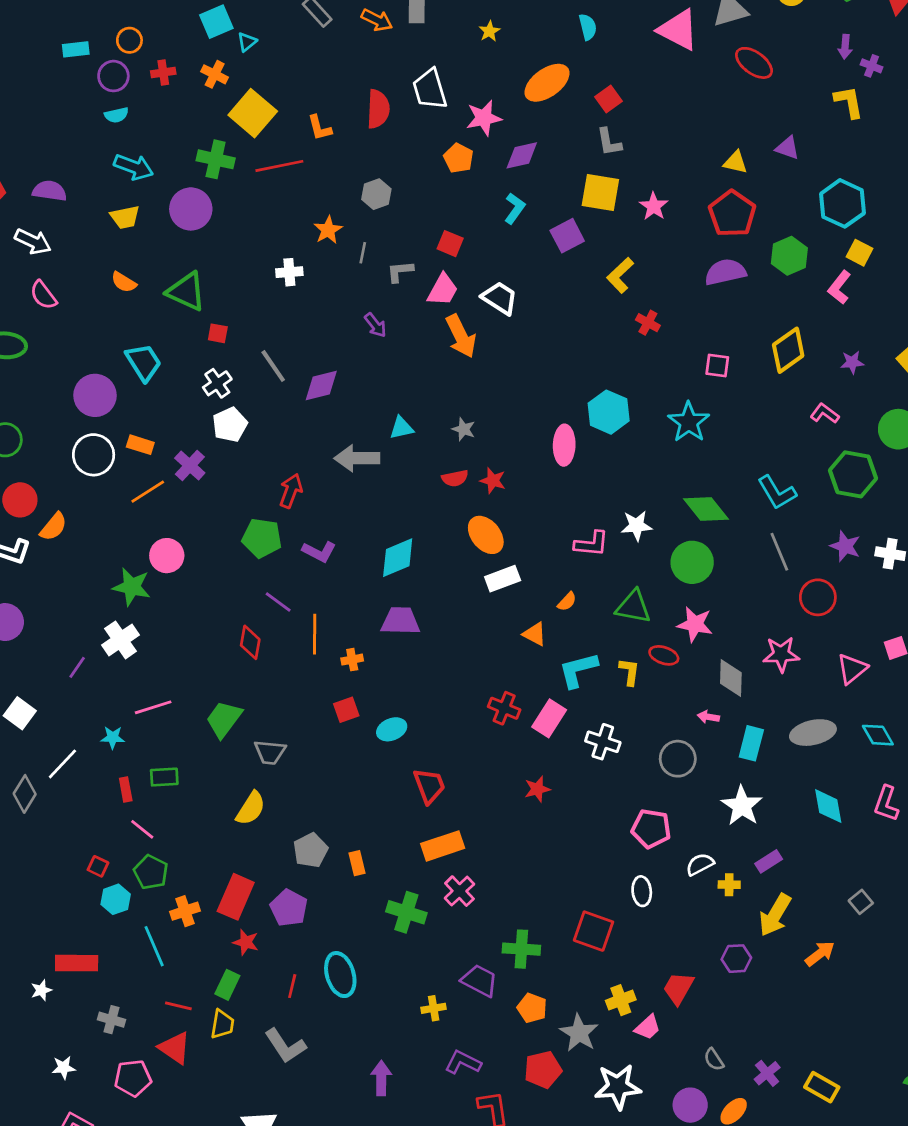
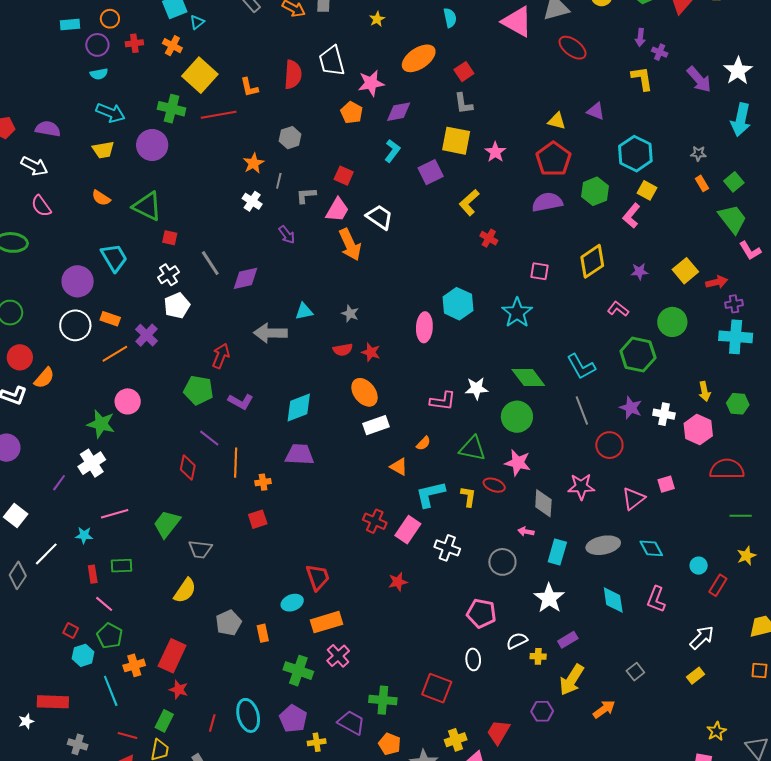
white cross: (289, 272) -> (252, 201), moved, turned 36
cyan ellipse: (392, 729) -> (292, 603), moved
purple pentagon: (289, 908) -> (293, 719), moved

